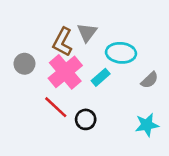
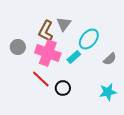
cyan ellipse: (121, 53) -> (89, 39), turned -55
pink cross: (65, 72) -> (48, 53), turned -30

